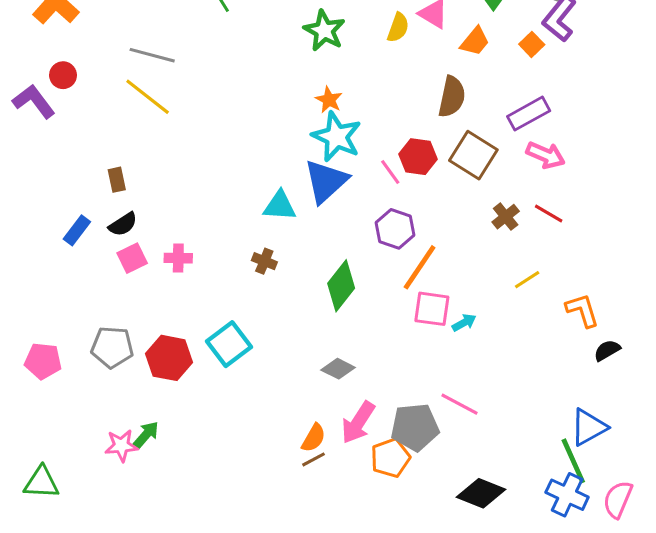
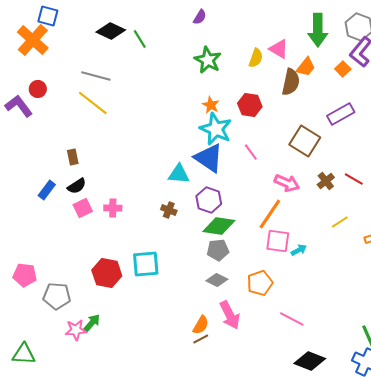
brown semicircle: (452, 97) -> (291, 82), moved
pink arrow: (546, 155) -> (287, 183), moved
red hexagon: (418, 157) -> (250, 105), moved
blue triangle: (326, 181) -> (209, 158), turned -44
purple hexagon: (395, 229) -> (209, 200), moved
green diamond: (341, 286) -> (219, 226), turned 60
cyan square: (229, 344) -> (146, 264), turned 32
gray pentagon: (112, 347) -> (57, 296), moved
pink line: (460, 404) -> (292, 319), moved
pink arrow: (358, 423) -> (230, 315), turned -60
gray pentagon: (415, 427) -> (218, 250), moved, size x0.7
orange pentagon: (390, 458) -> (260, 283), moved

